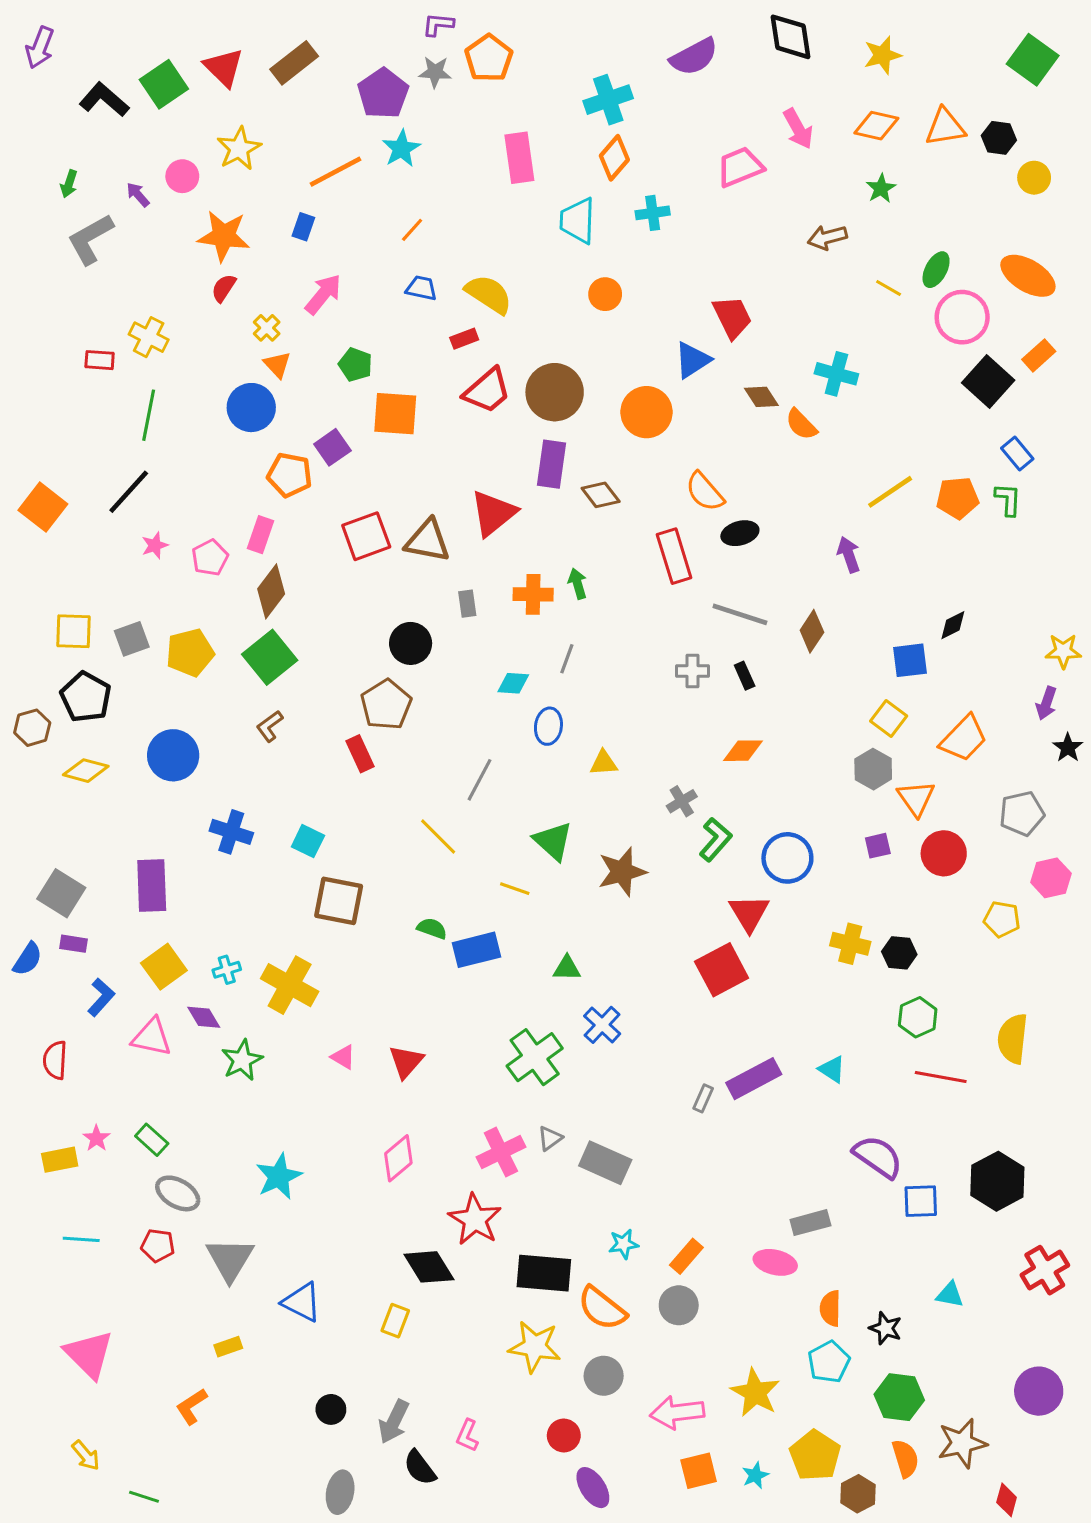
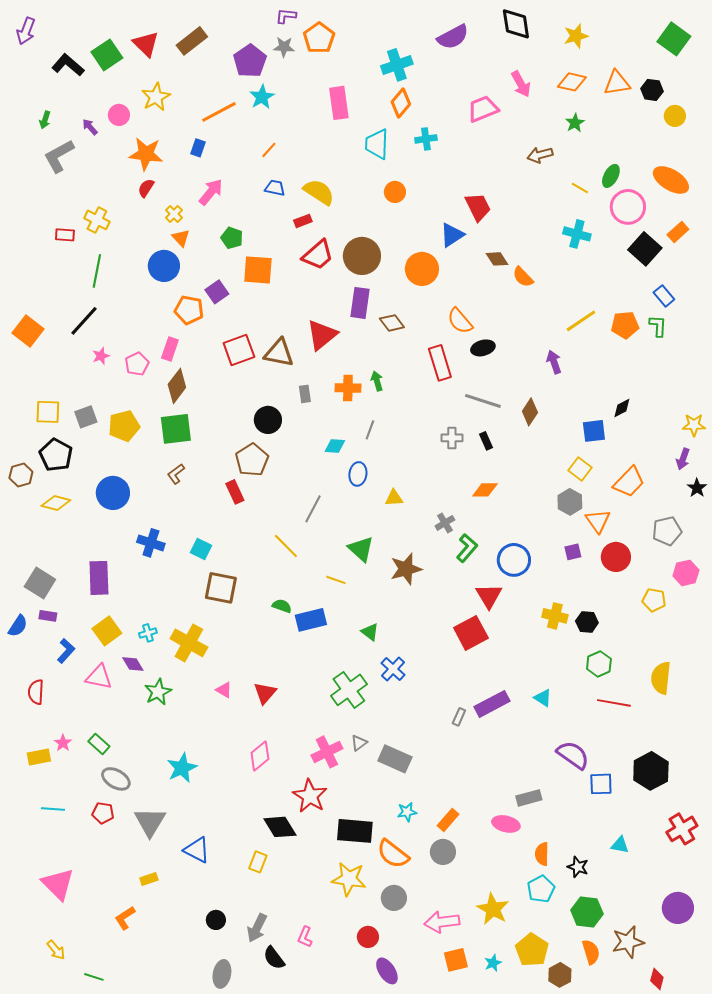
cyan cross: (836, 374) -> (577, 234), moved
green square: (270, 657) -> (176, 429), turned 32
green triangle: (567, 968) -> (370, 632), turned 36

